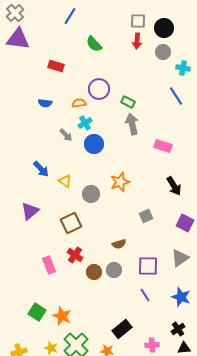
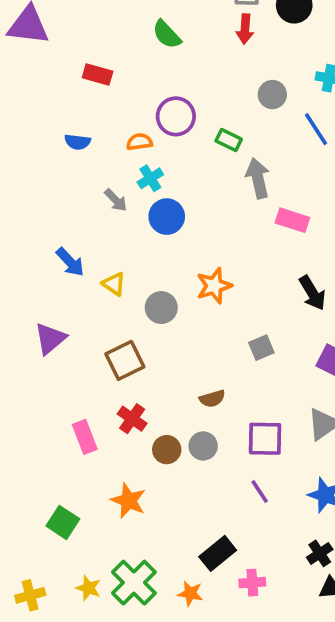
gray circle: (163, 52) -> (272, 95), moved
gray arrow: (132, 124) -> (258, 178), moved
orange star: (62, 316) -> (128, 501), moved
pink cross: (152, 345) -> (252, 583), moved

